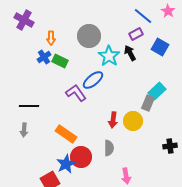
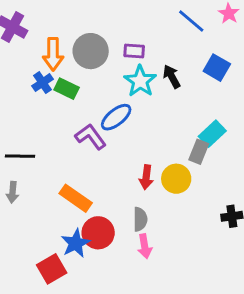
purple rectangle: (136, 34) -> (134, 51), moved, turned 32
gray circle: (89, 36) -> (91, 51), moved
orange arrow: (51, 38) -> (53, 54), size x1.5
pink arrow: (126, 176) -> (145, 246), moved

